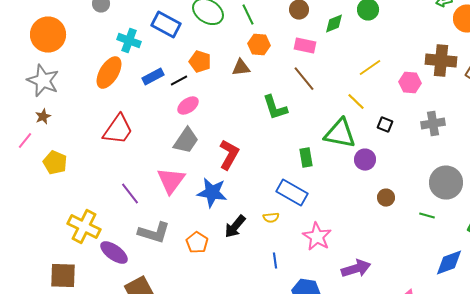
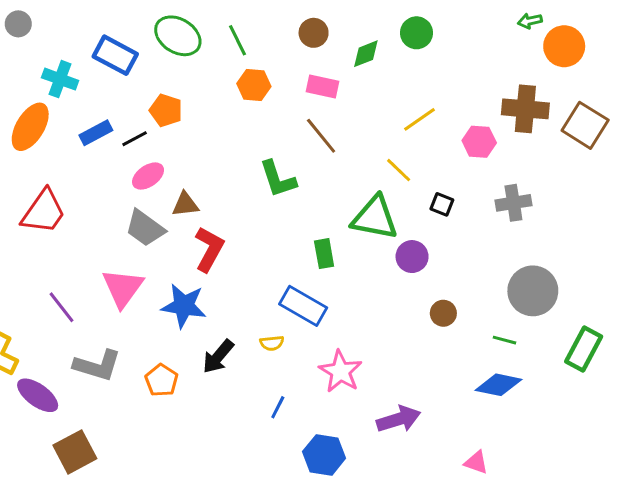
brown triangle: (241, 68) -> (185, 204), moved
gray trapezoid: (186, 141) -> (145, 228), turned 92
blue line: (275, 261) -> (278, 407), turned 35
blue diamond: (449, 263) -> (499, 385), moved, turned 32

